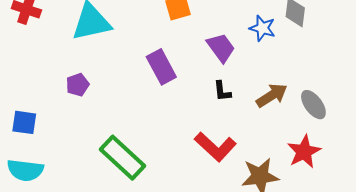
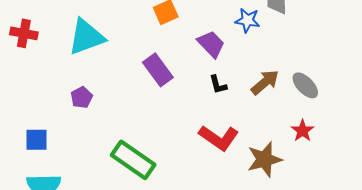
red star: (304, 152) -> (303, 131), size x0.7

